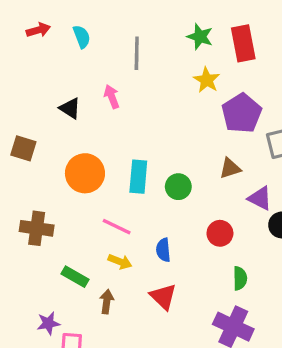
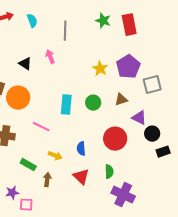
yellow star: (207, 80) -> (100, 69), moved
orange circle: (85, 173) -> (18, 98), moved
green circle: (178, 187) -> (93, 103), moved
pink line: (117, 227) -> (41, 127), moved
red circle: (220, 233) -> (115, 139), size x1.5
green semicircle: (240, 278) -> (109, 172), moved

